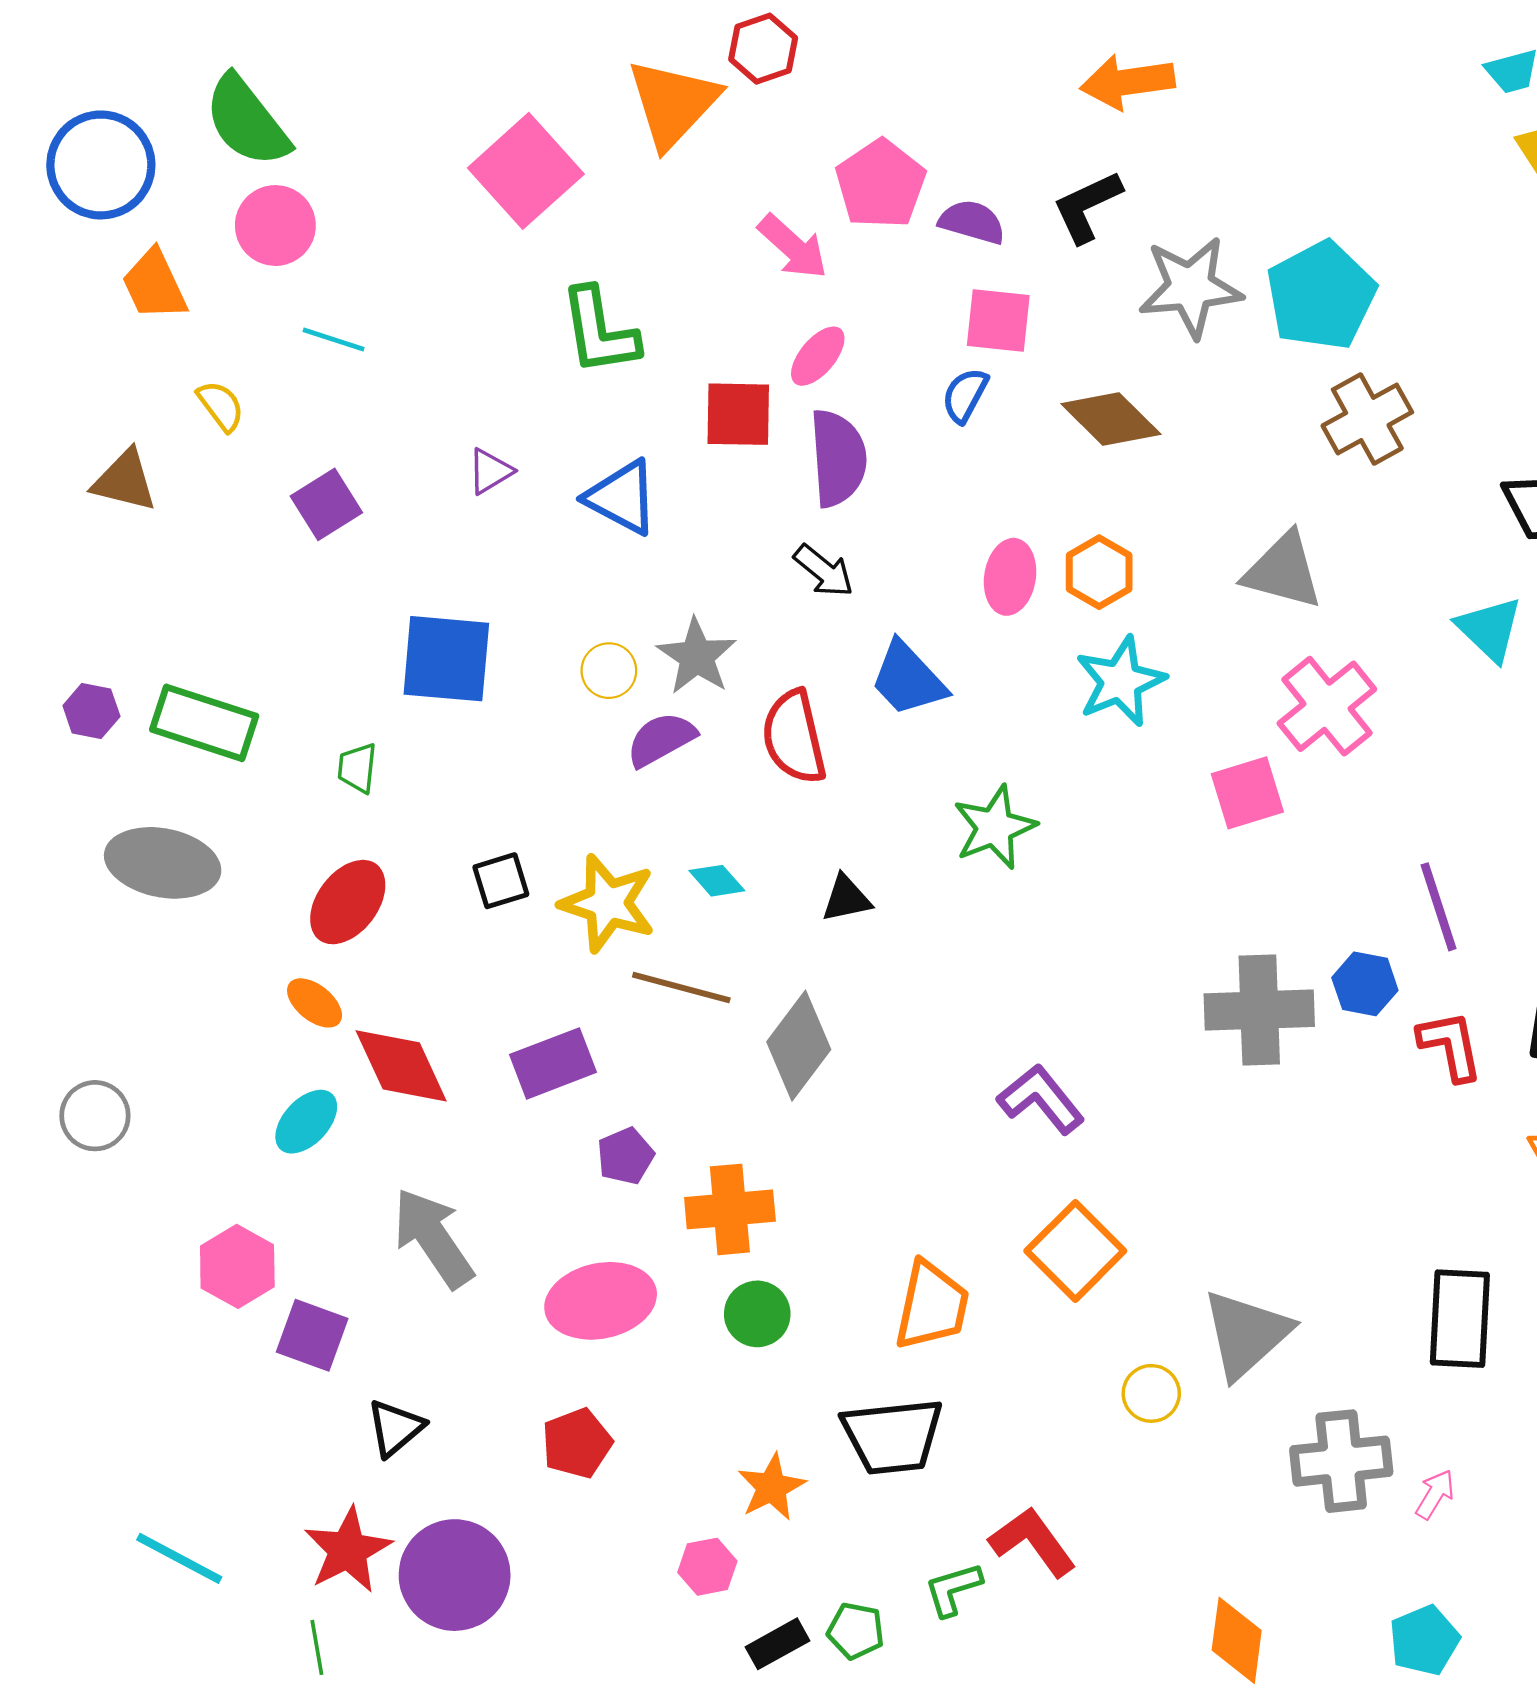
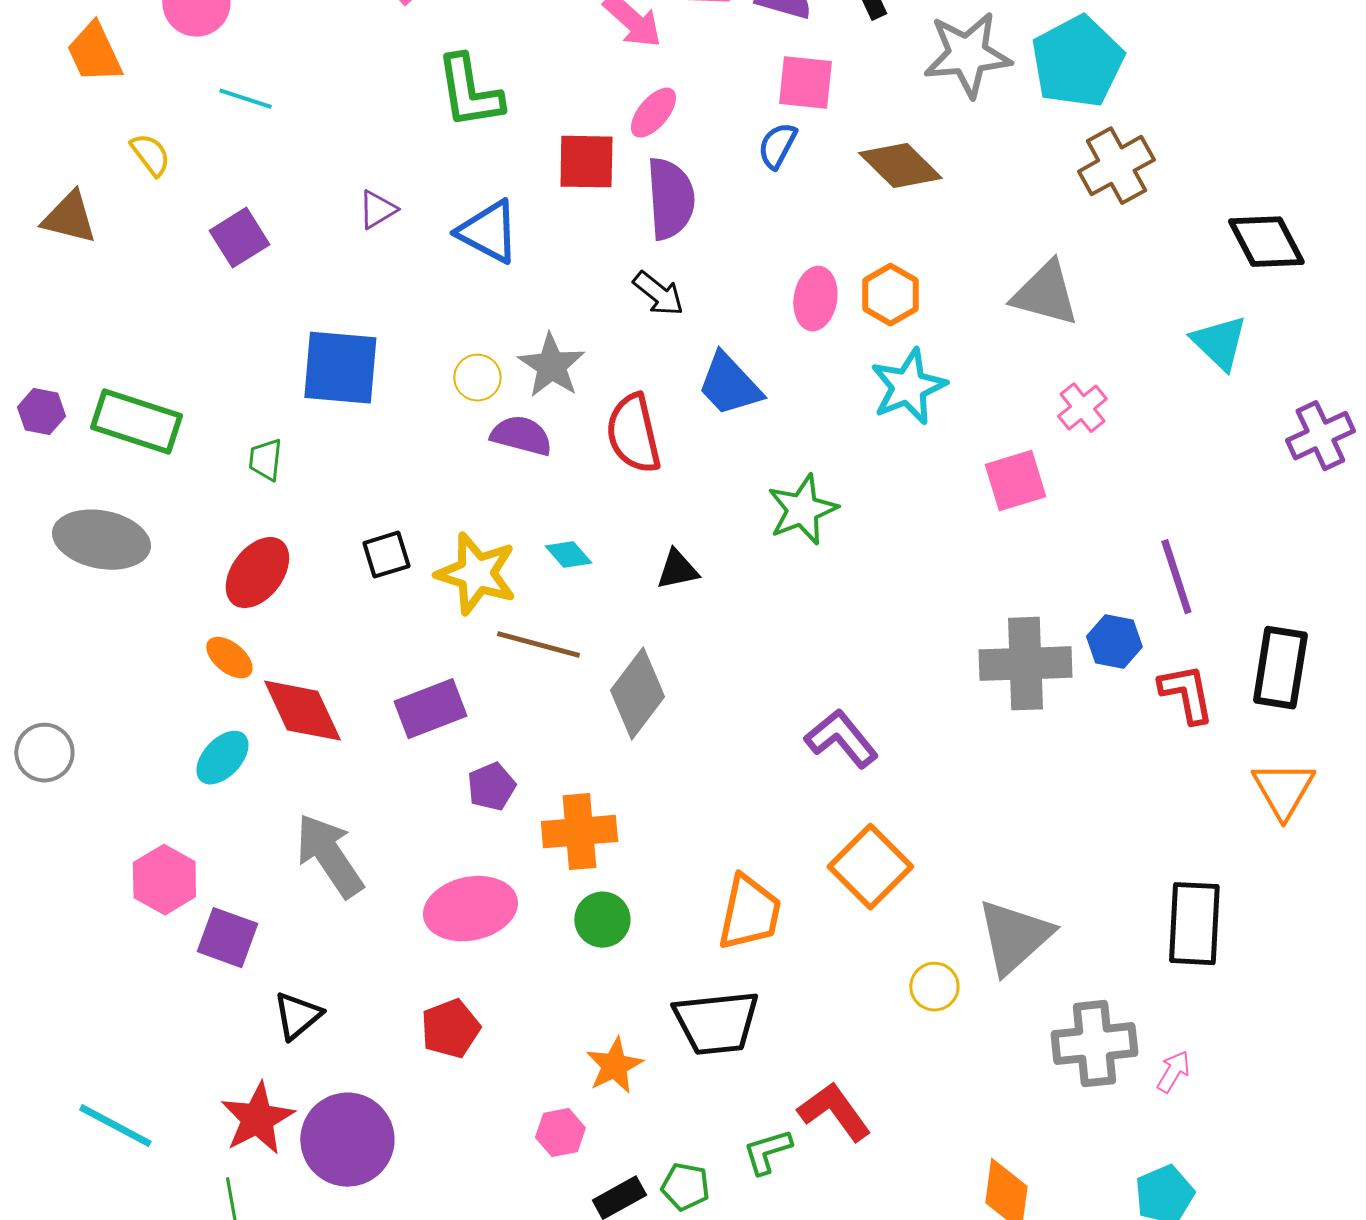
pink cross: (1327, 706) -> (1082, 408), size x0.6
purple semicircle: (661, 739) -> (521, 436), turned 44

